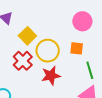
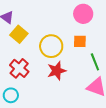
yellow square: (27, 36) -> (19, 34), moved
red cross: (23, 61) -> (19, 68), moved

